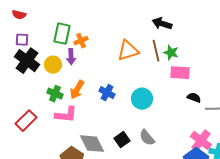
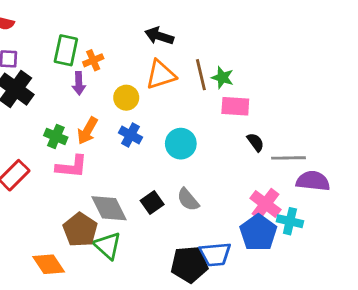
black arrow: (162, 24) -> (159, 36), moved
yellow circle: (53, 65) -> (126, 98), moved
black semicircle: (194, 98) -> (255, 142), turned 32

